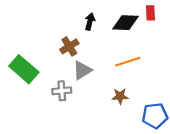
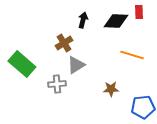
orange line: (128, 62) -> (132, 55), moved, turned 35

